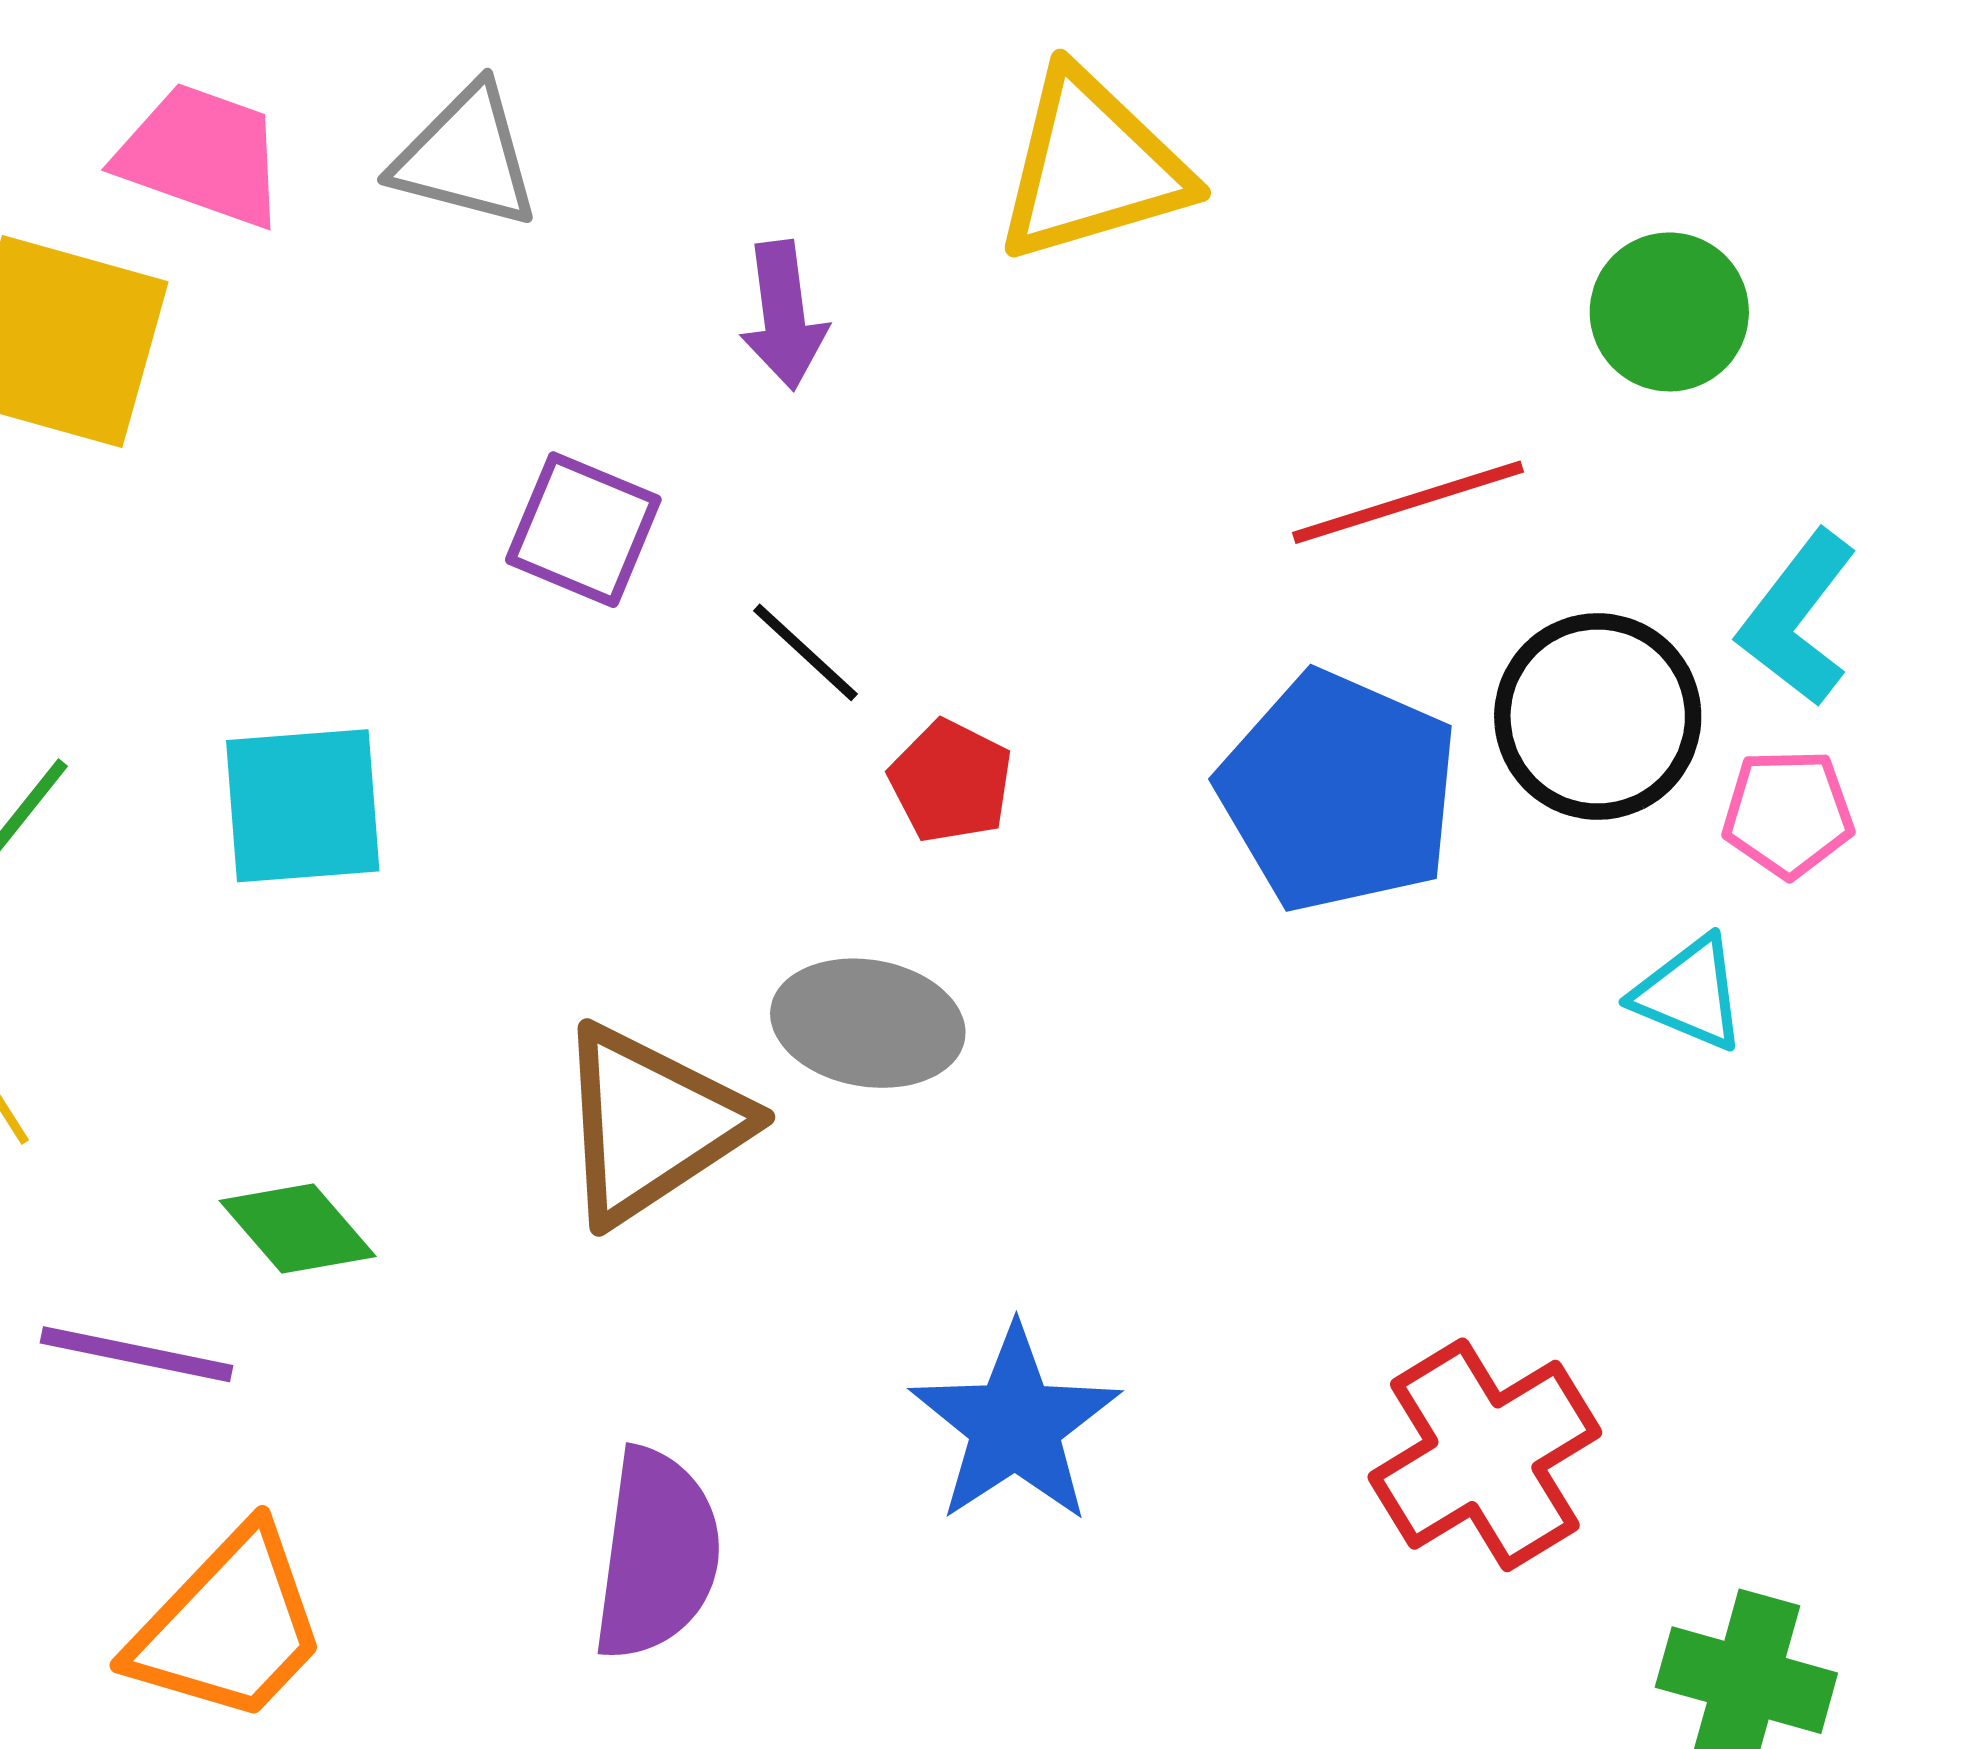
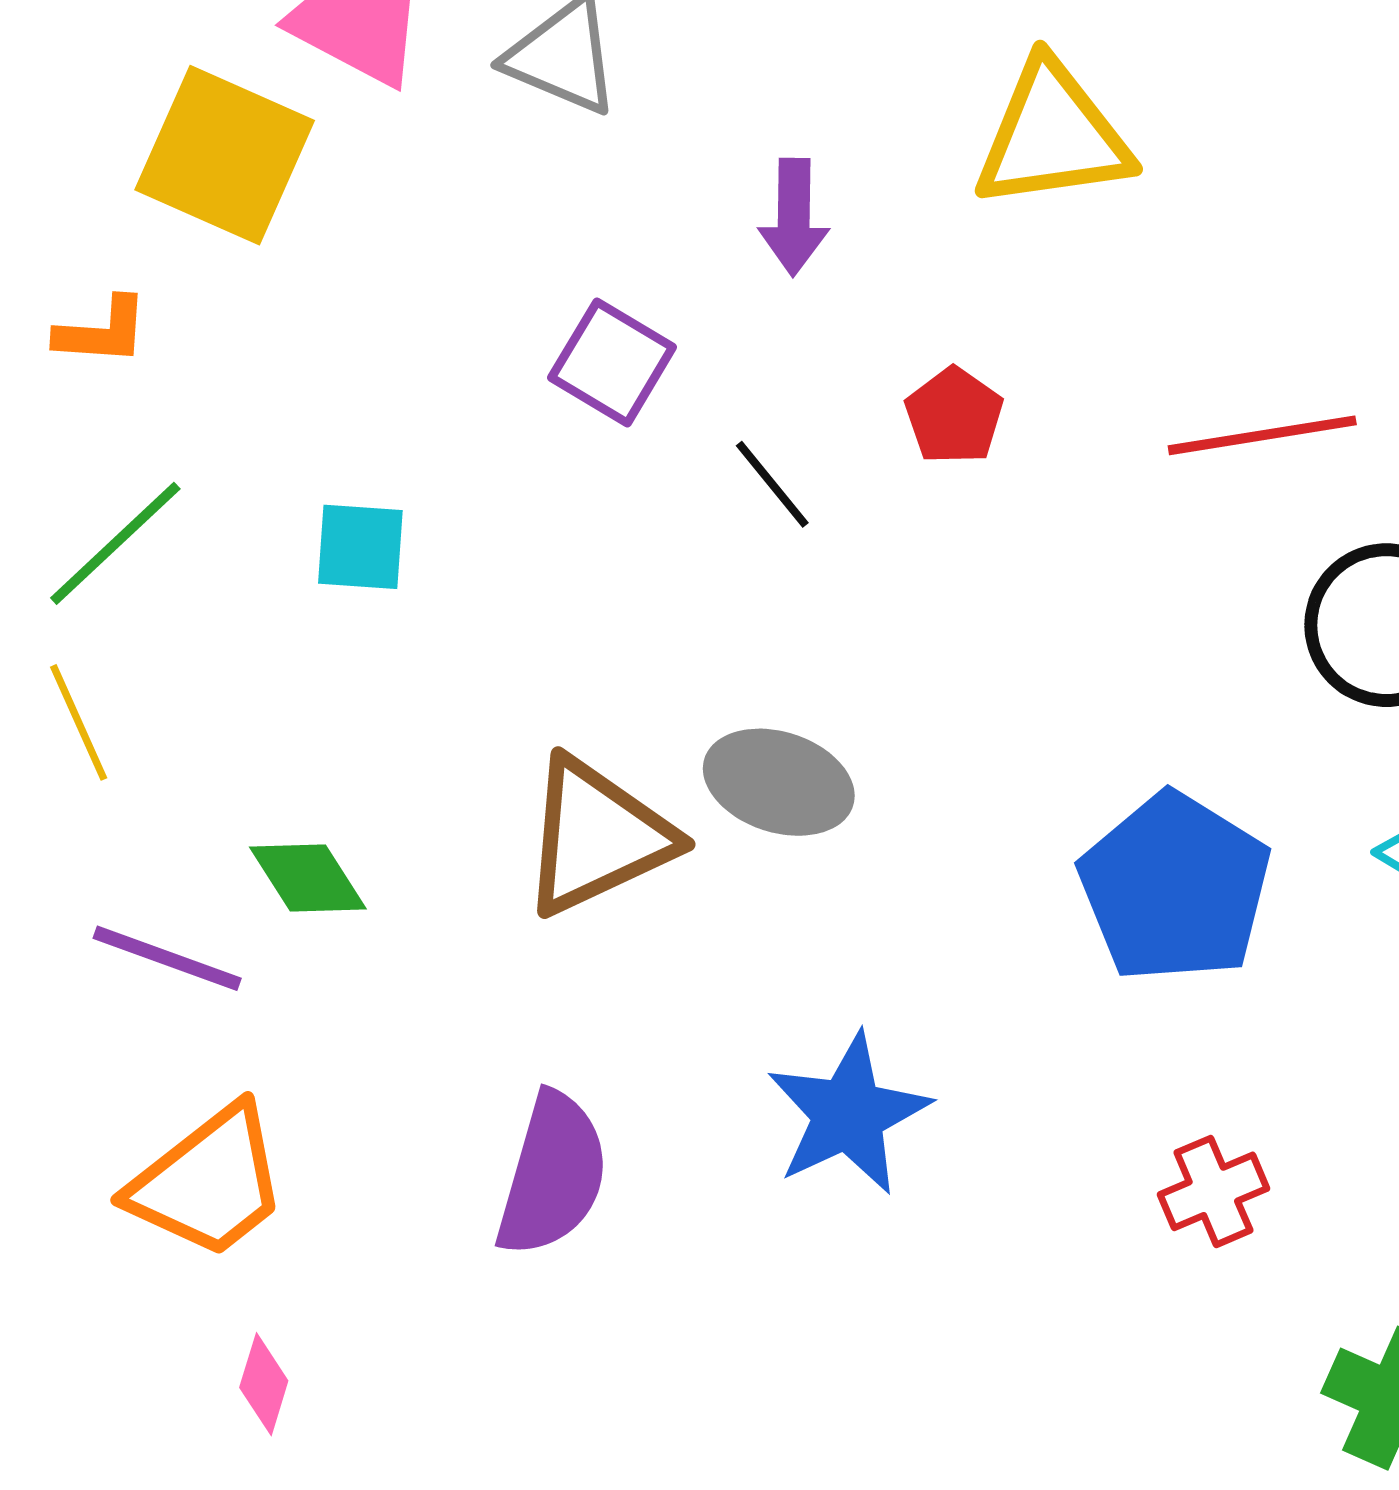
red pentagon: (951, 781) -> (954, 416), moved
blue pentagon: (1339, 792) -> (1175, 887), moved
cyan square: (303, 806) -> (360, 547), size x0.7
red cross: (1485, 1455) -> (1213, 1191), size x0.6

